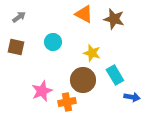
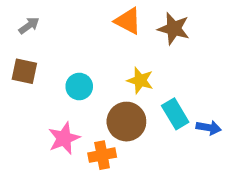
cyan circle: (53, 42) -> (79, 86), moved
blue arrow: (132, 97) -> (209, 128), moved

